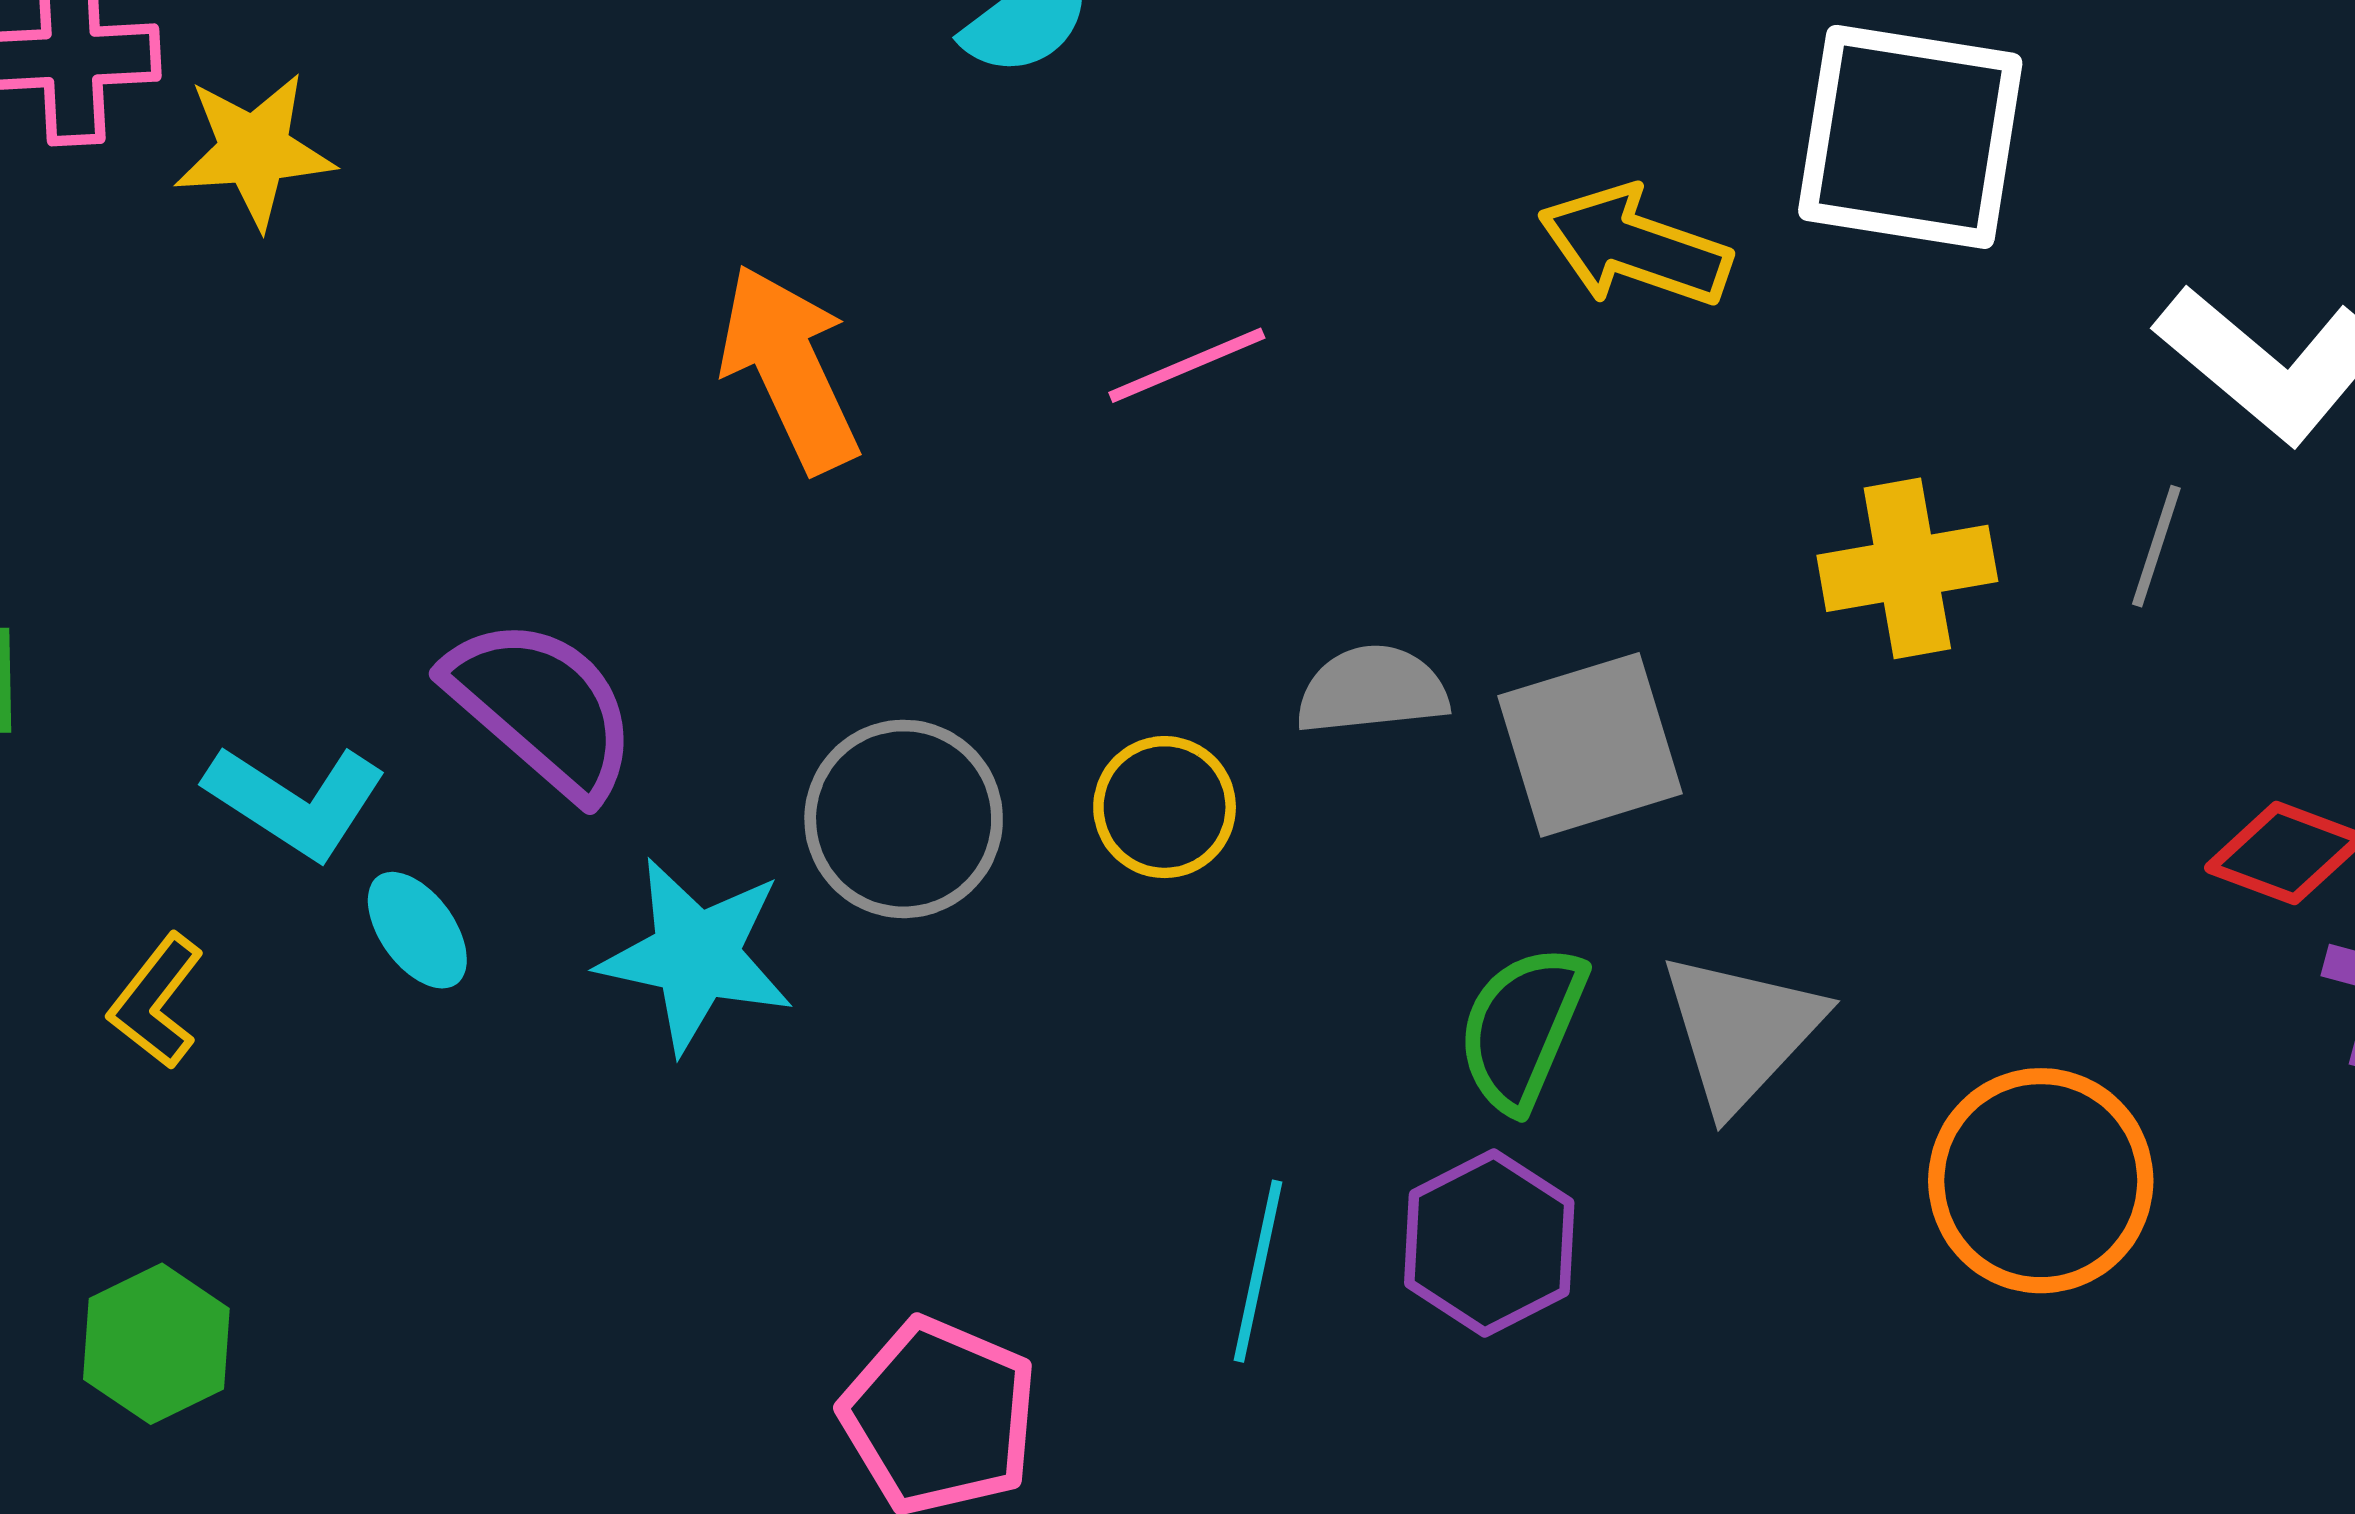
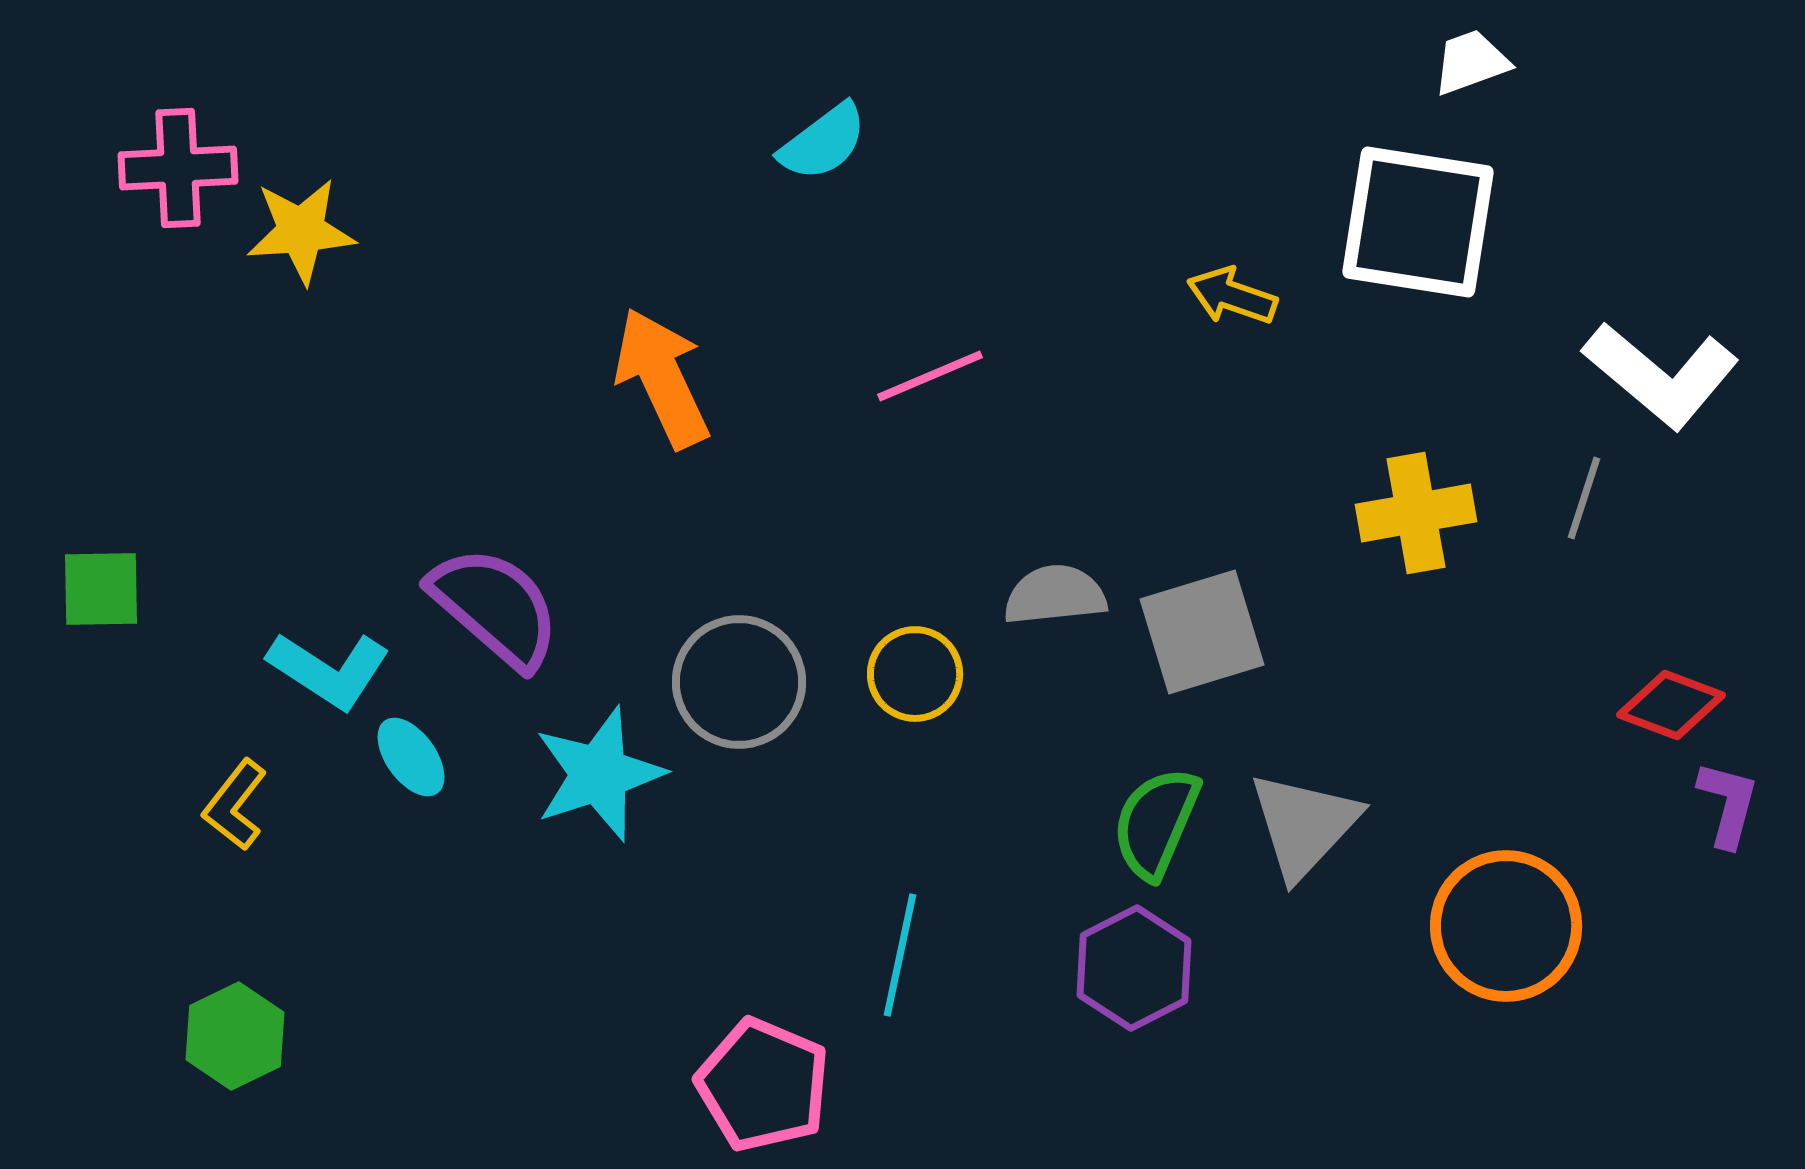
yellow arrow: (1635, 247) -> (1232, 296), size x0.7
cyan star: (696, 955) -> (599, 774), turned -30
cyan line: (1258, 1271) -> (900, 955), moved

